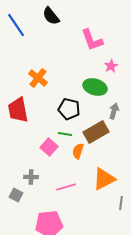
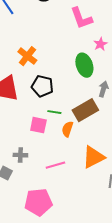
green ellipse: (95, 87) -> (84, 65), turned 55
black pentagon: (69, 109) -> (42, 86), moved
pink square: (49, 147) -> (38, 125), turned -30

